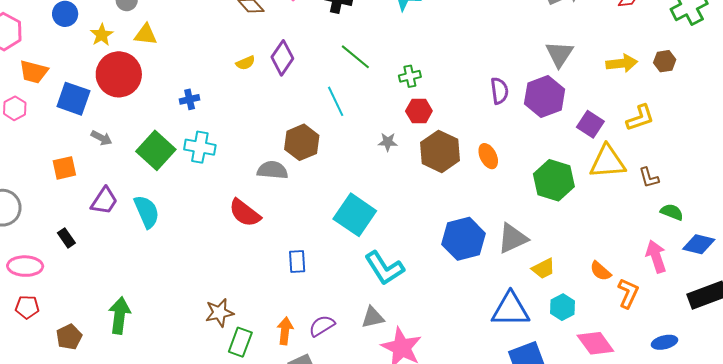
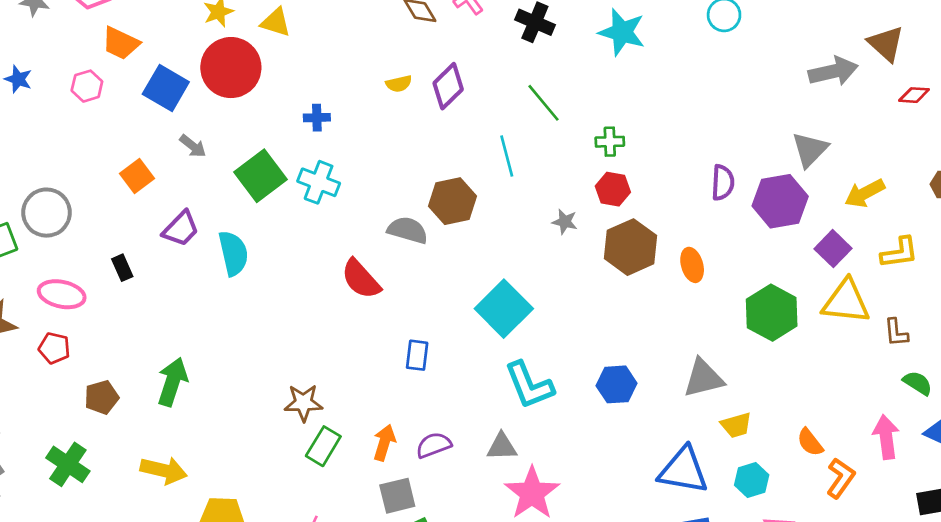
yellow arrow: (622, 63) -> (865, 193), moved, turned 148
orange square: (64, 168) -> (137, 176), turned -35
blue hexagon: (464, 239) -> (617, 384), moved, size x0.7

